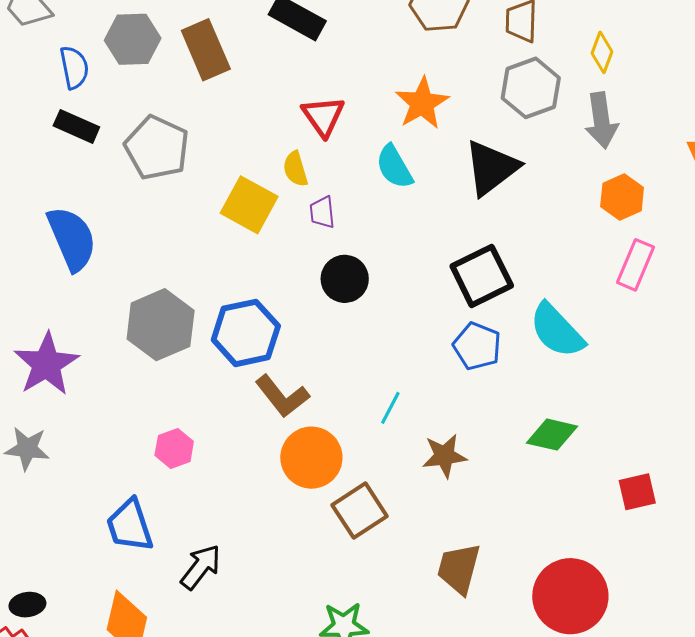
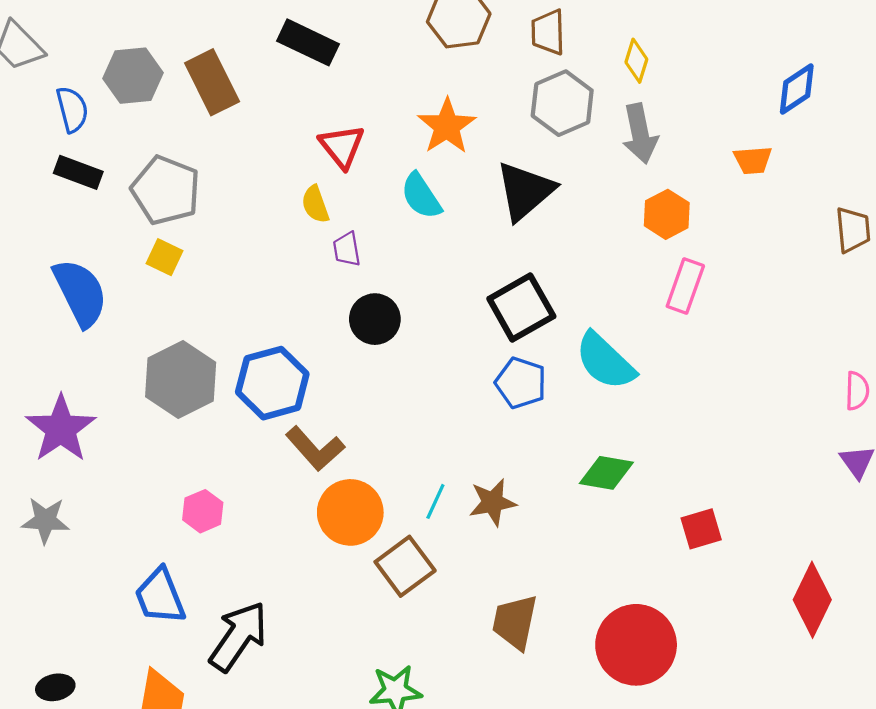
yellow square: (249, 205) -> (165, 257), moved, size x0.6
cyan line: (390, 408) -> (435, 501), moved
black arrow: (201, 567) -> (238, 636), size x1.4

